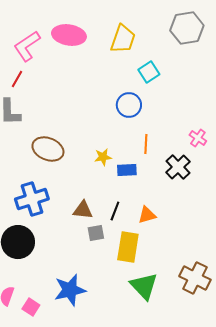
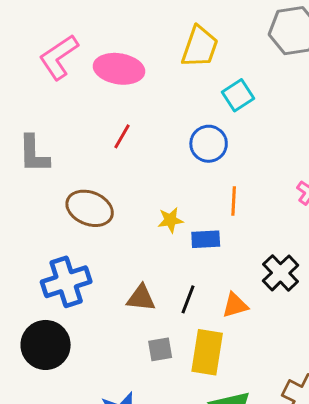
pink ellipse: (69, 35) -> (119, 69), moved
red line: (17, 79) -> (122, 136), moved
black cross: (178, 167) -> (281, 273), moved
gray square: (96, 233) -> (160, 349), moved

